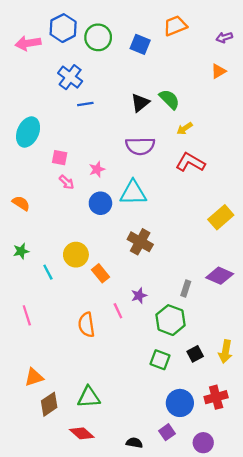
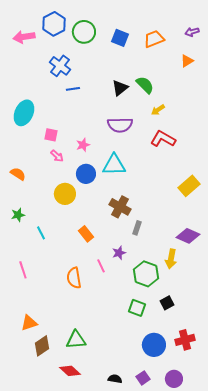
orange trapezoid: (175, 26) -> (154, 39), moved
yellow circle: (76, 255) -> (65, 194), moved
gray rectangle: (186, 289) -> (137, 228), moved
yellow arrow: (225, 352) -> (171, 259), moved
purple square: (167, 432) -> (143, 378), moved

